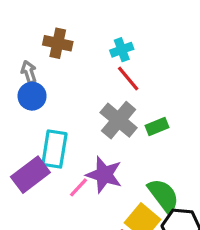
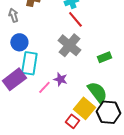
blue circle: (32, 96) -> (19, 42), moved
green rectangle: (157, 127) -> (104, 57), moved
purple star: (104, 175) -> (60, 79), size x0.6

